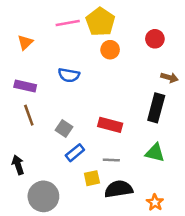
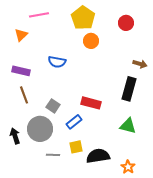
pink line: (68, 23) -> (39, 15), moved
red circle: (155, 39) -> (126, 23), moved
blue rectangle: (75, 153) -> (74, 122), moved
gray line: (111, 160) -> (53, 155), moved
gray circle: (43, 196) -> (40, 129), moved

